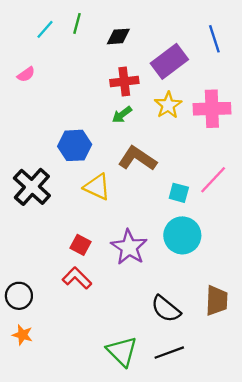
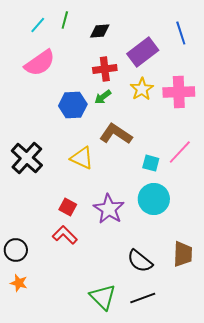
pink semicircle: (26, 74) -> (40, 63), moved, size x2.0
blue hexagon: (75, 145) -> (73, 105), moved

